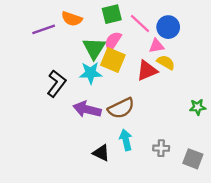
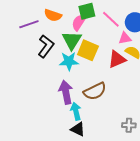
pink semicircle: (113, 41) -> (79, 22), moved
black L-shape: (56, 84) -> (46, 46), moved
purple arrow: (87, 109) -> (66, 92), turned 65
cyan arrow: (126, 140) -> (76, 111), moved

